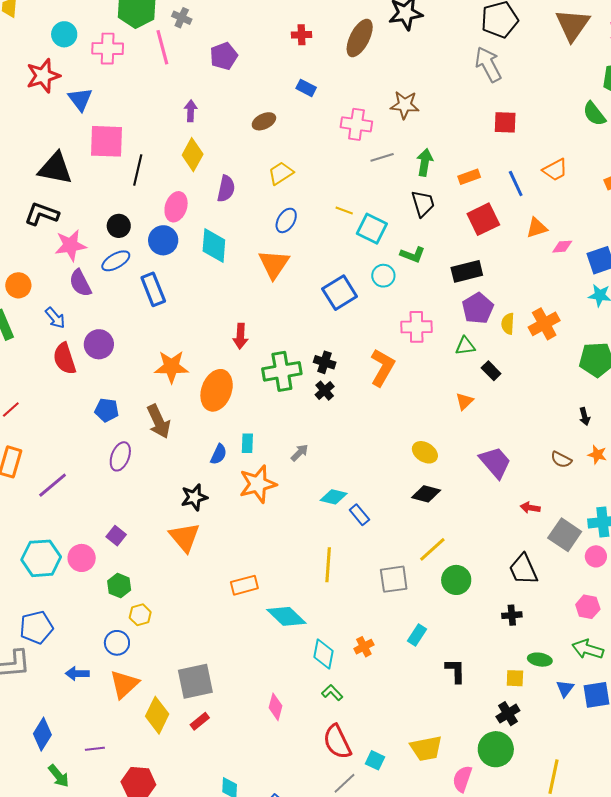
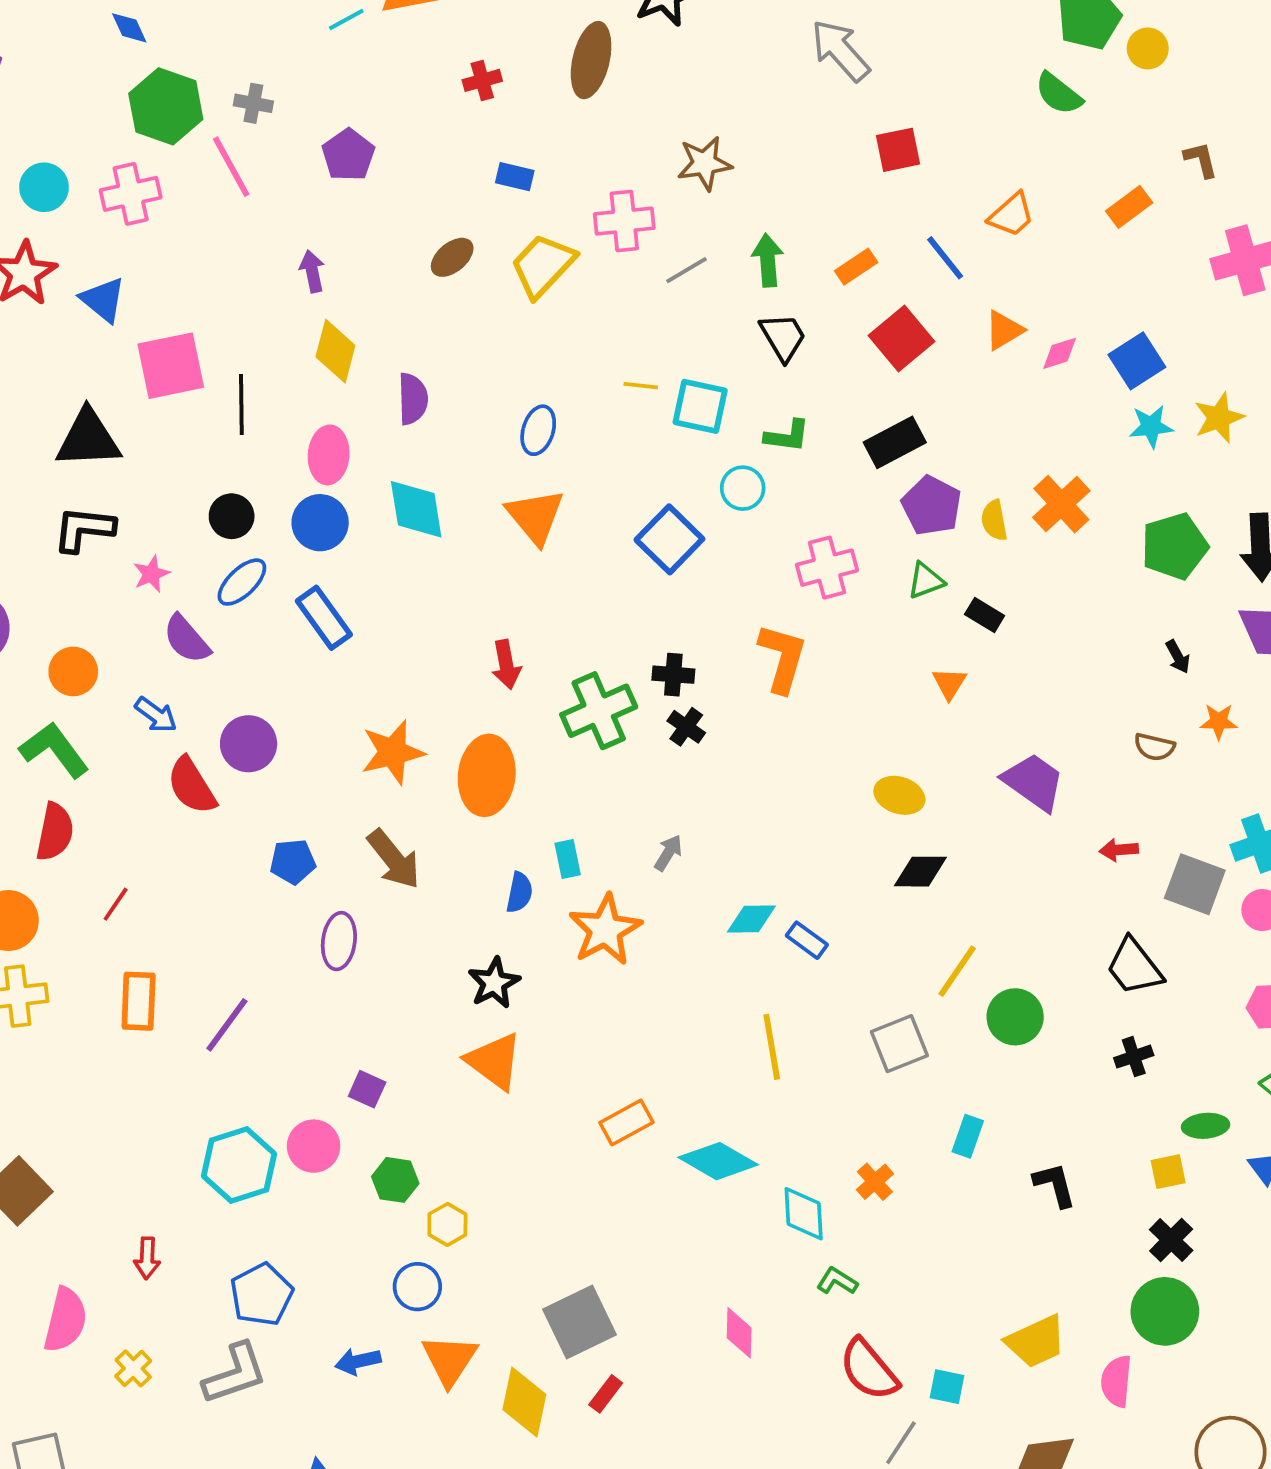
yellow trapezoid: (281, 173) -> (543, 265), moved, size x1.4
pink star: (71, 245) -> (151, 574), size x0.6

